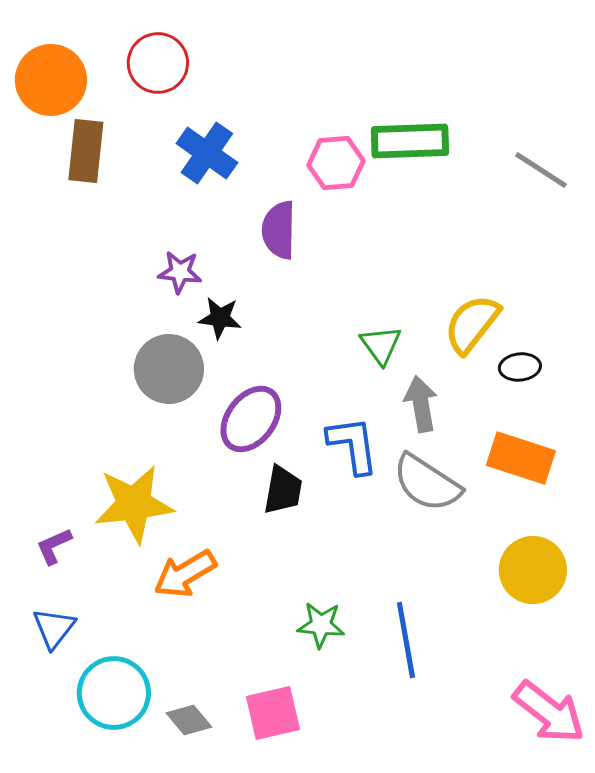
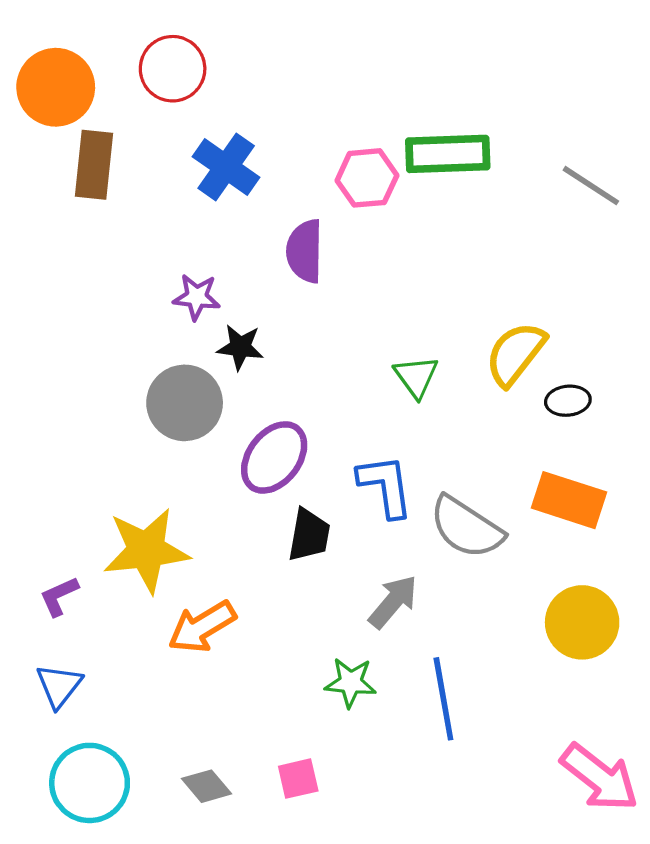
gray arrow: (421, 404) -> (393, 602), moved, turned 50
cyan circle: (114, 693) -> (90, 783), moved
pink square: (273, 713) -> (298, 779), size x0.7

